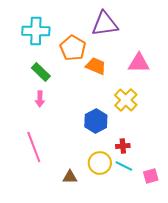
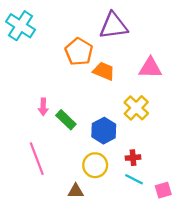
cyan cross: (36, 31) -> (21, 26), moved, turned 32
green rectangle: (41, 72) -> (66, 120), moved
yellow circle: (100, 163) -> (95, 165), moved

